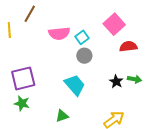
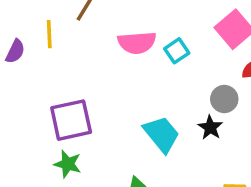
gray circle: (84, 56) -> (224, 99), moved
black star: (116, 82) -> (210, 128), moved

